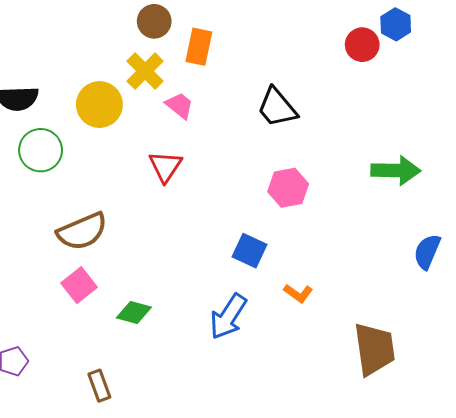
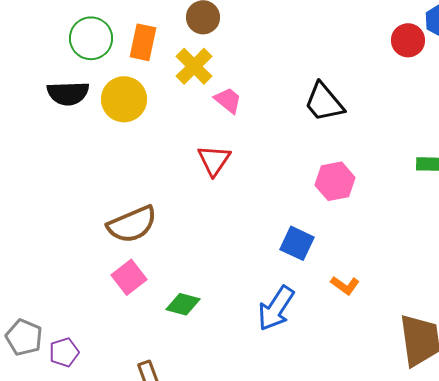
orange rectangle: (199, 47) -> (143, 42), moved
yellow circle: (99, 105) -> (124, 99), moved
green circle: (41, 150) -> (91, 38), moved

